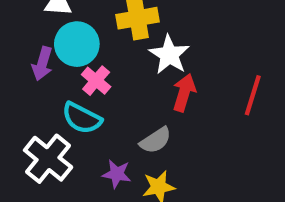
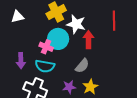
cyan circle: (77, 44) -> (58, 39), moved
purple arrow: (42, 64) -> (21, 61), moved
red line: (253, 95) -> (114, 21), moved

